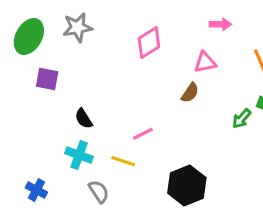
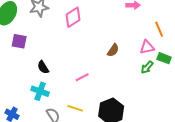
pink diamond: (149, 43) -> (73, 17), moved
pink triangle: (205, 62) -> (147, 47), moved
yellow line: (123, 161) -> (75, 108), moved

